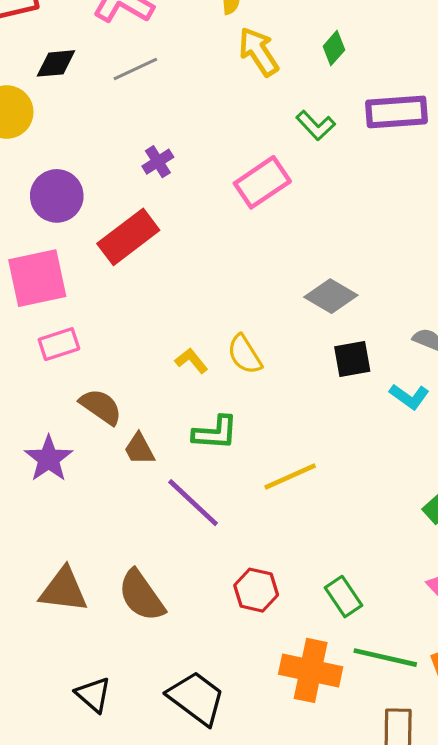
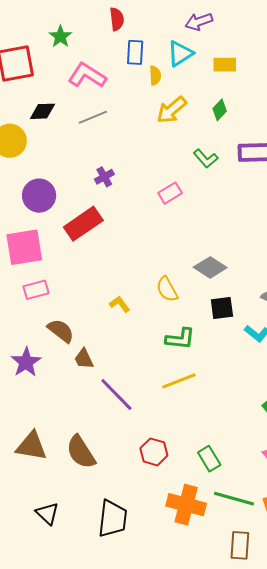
yellow arrow: (259, 52) -> (172, 110), turned -100
pink rectangle: (262, 182) -> (170, 193), size x0.7
yellow semicircle: (245, 354) -> (167, 289), moved
green L-shape: (215, 433) -> (180, 339), moved
black trapezoid: (196, 698) -> (113, 519), turned 57

